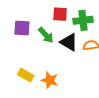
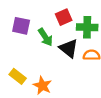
red square: (60, 14) -> (64, 17), turned -35

